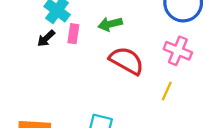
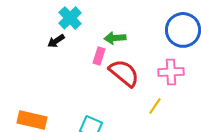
pink rectangle: (73, 34) -> (99, 56), moved
pink cross: (178, 51) -> (171, 72), turned -35

